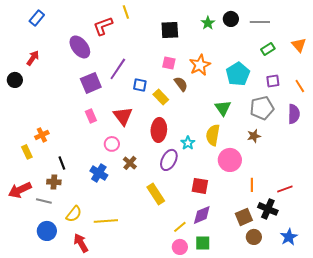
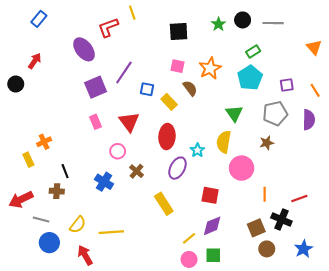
green rectangle: (268, 49) -> (253, 51), moved
gray line: (44, 201) -> (41, 219), moved

